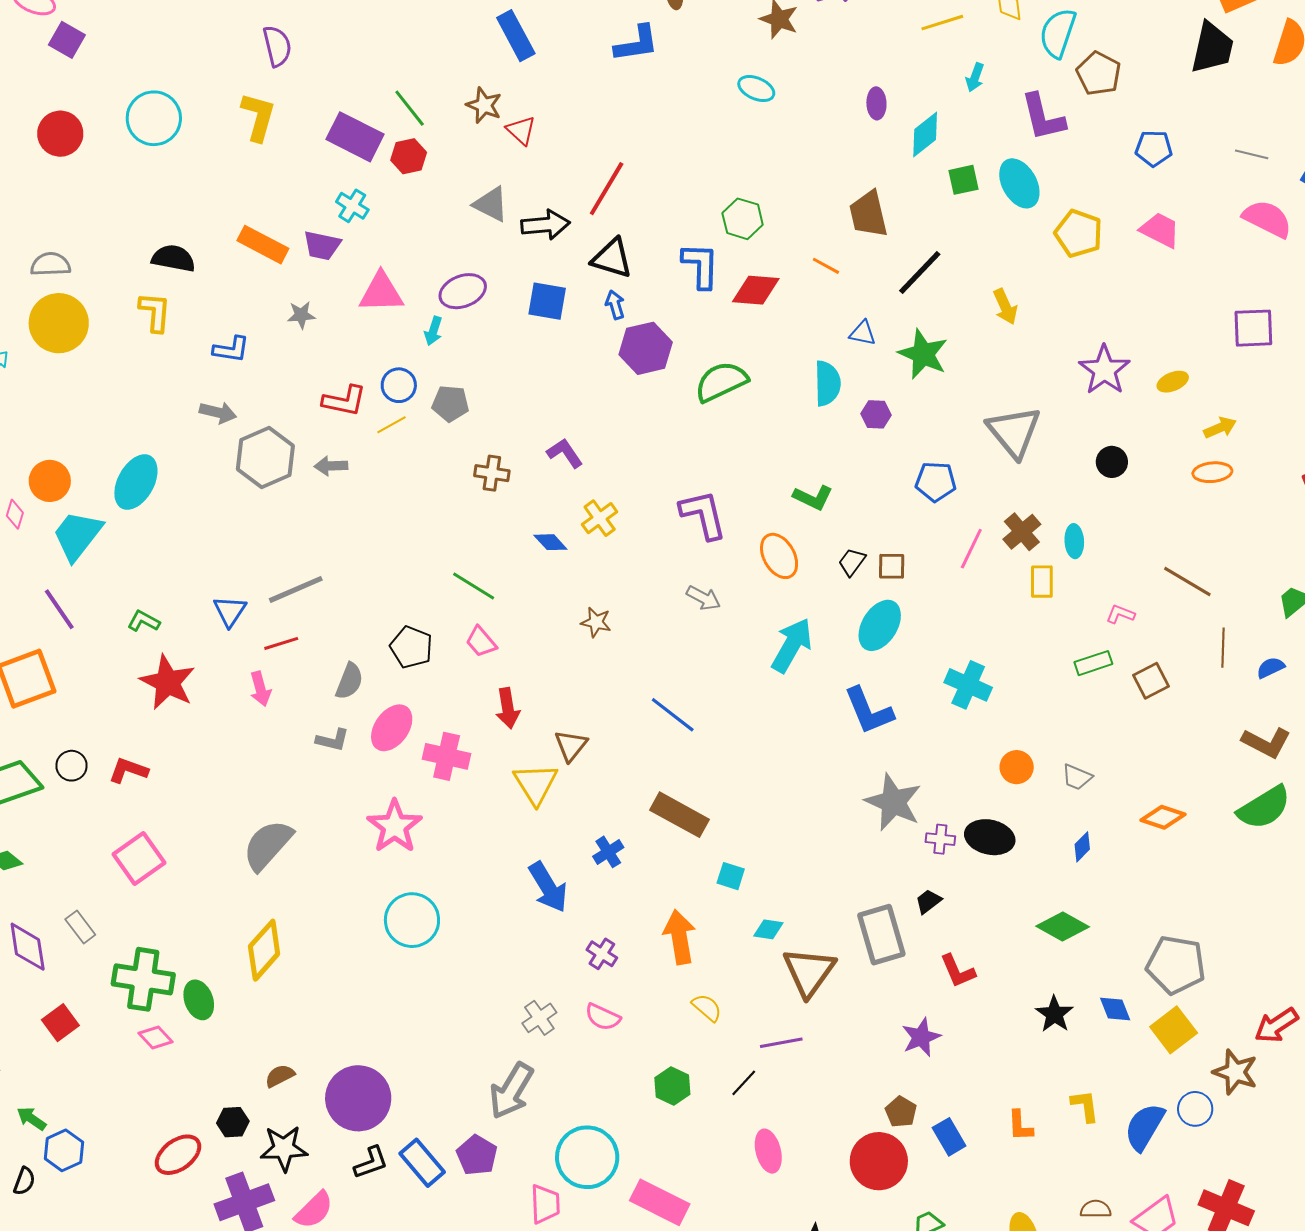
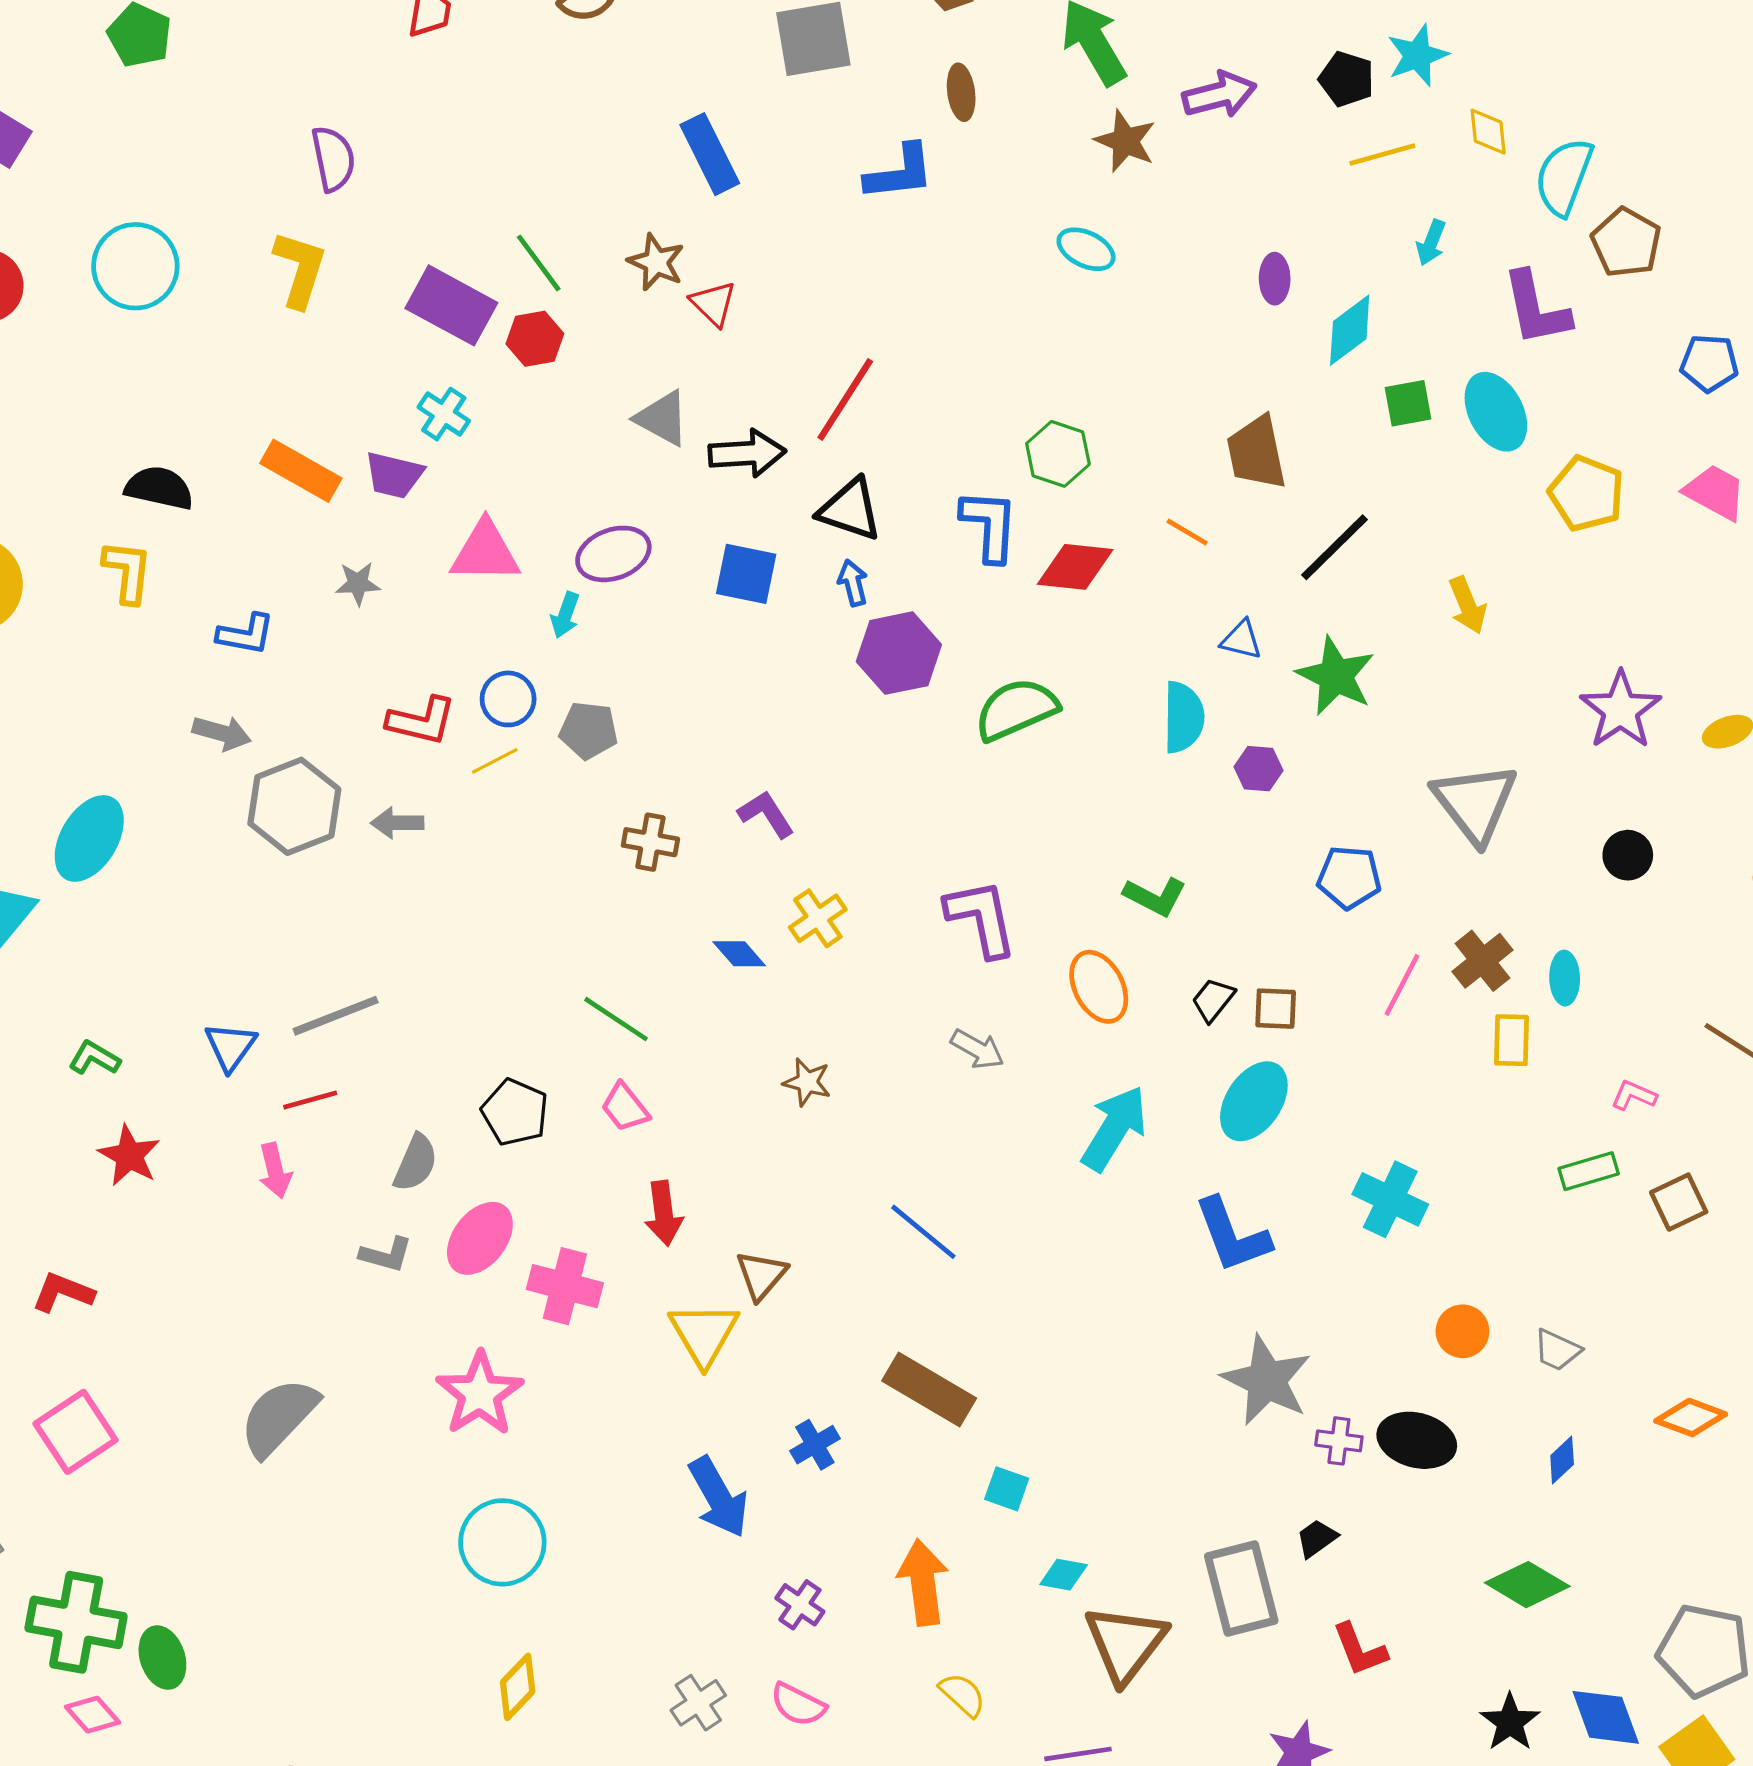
red star: (168, 682) -> (129, 1156), size x0.7
yellow diamond: (264, 950) -> (518, 1687), moved, size x0.7
blue diamond: (1115, 1009) -> (1606, 1717), size x1.4

